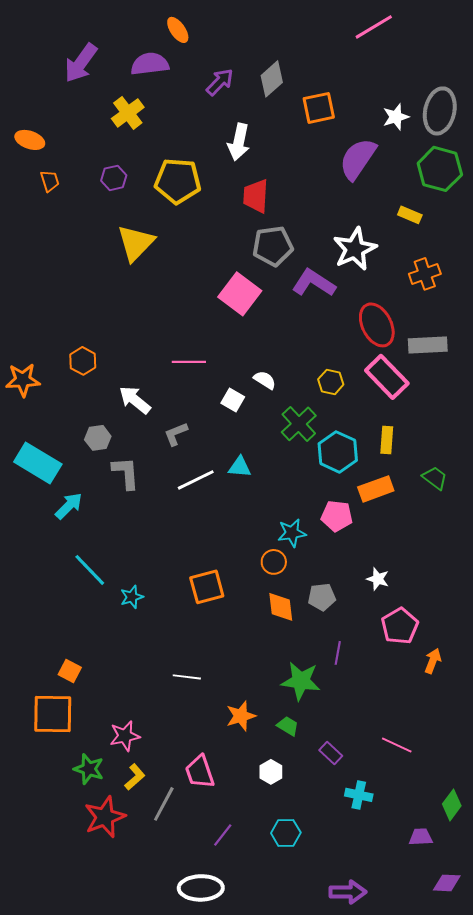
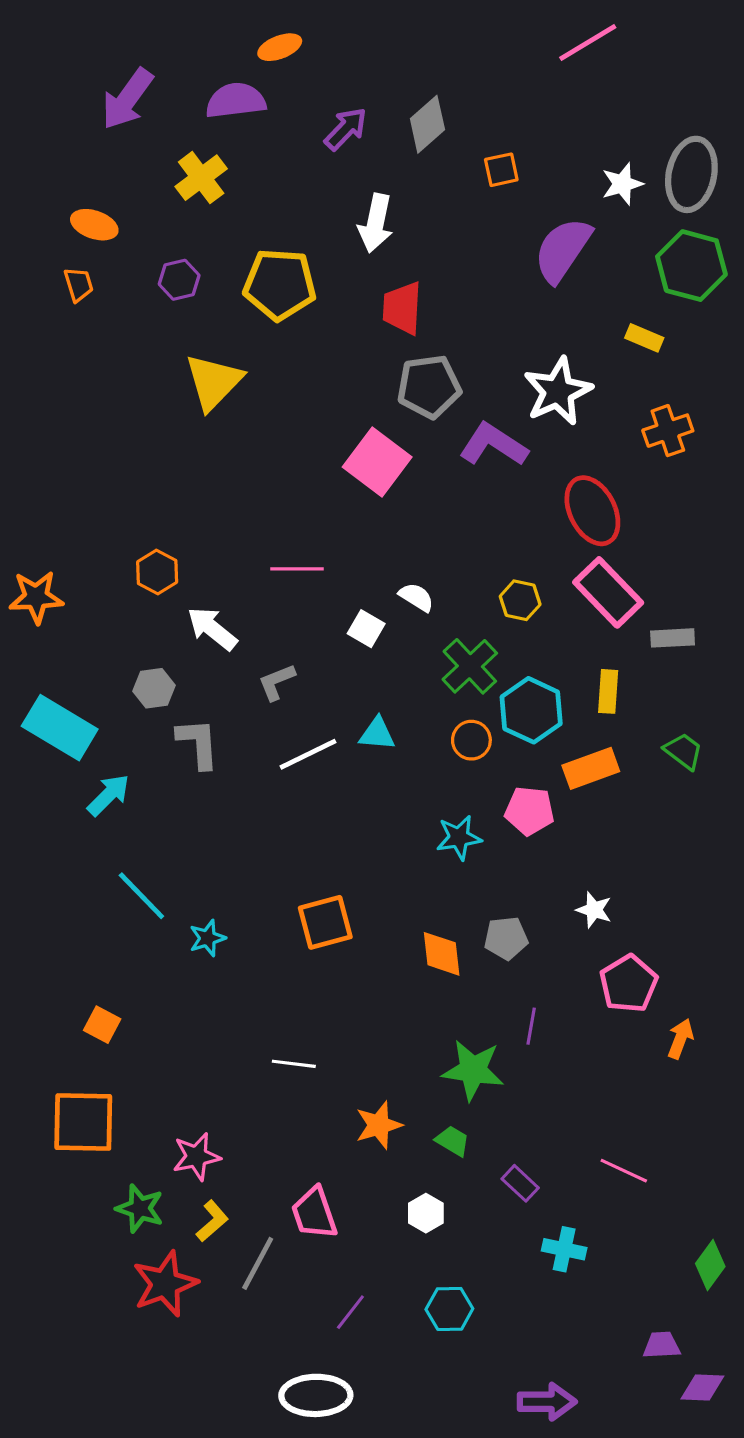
orange ellipse: (178, 30) -> (280, 47), turned -76
orange square: (319, 108) -> (501, 170), size x0.7
orange ellipse: (30, 140) -> (94, 225), moved
gray rectangle: (428, 345) -> (673, 638), moved, size x0.7
orange hexagon: (83, 361) -> (157, 572), moved
orange circle: (274, 562) -> (471, 740), moved
orange square: (70, 671) -> (102, 1025), moved
purple trapezoid: (421, 837) -> (662, 1345), moved

